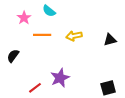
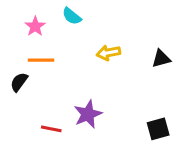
orange line: (42, 35) -> (41, 60), moved
red line: (35, 88) -> (51, 129), turned 48

